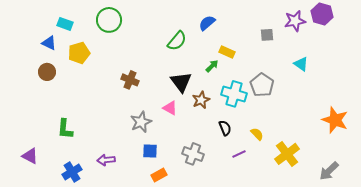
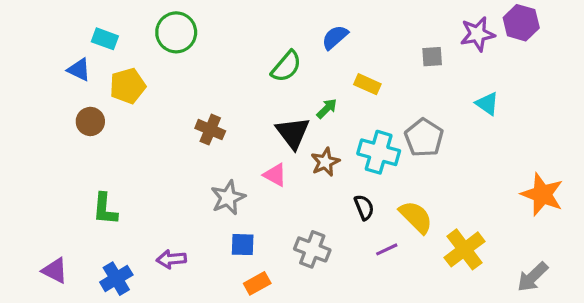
green arrow: (212, 66) -> (327, 109), moved
brown circle: (47, 72) -> (90, 121), moved
yellow semicircle: (257, 134) -> (416, 217), size x1.6
purple triangle: (30, 156) -> (55, 270), moved

